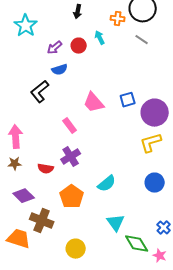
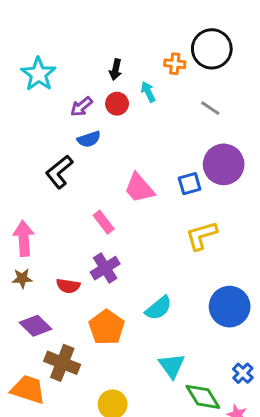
black arrow: (78, 12) -> (116, 70), moved
gray line: (142, 40) -> (210, 108), moved
purple circle: (155, 113) -> (224, 164), moved
yellow L-shape: (151, 143) -> (201, 235), moved
blue circle: (155, 183) -> (230, 307), size x1.4

